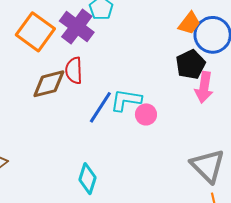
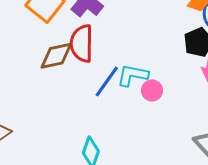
red semicircle: (74, 70) -> (82, 43), size x1.4

